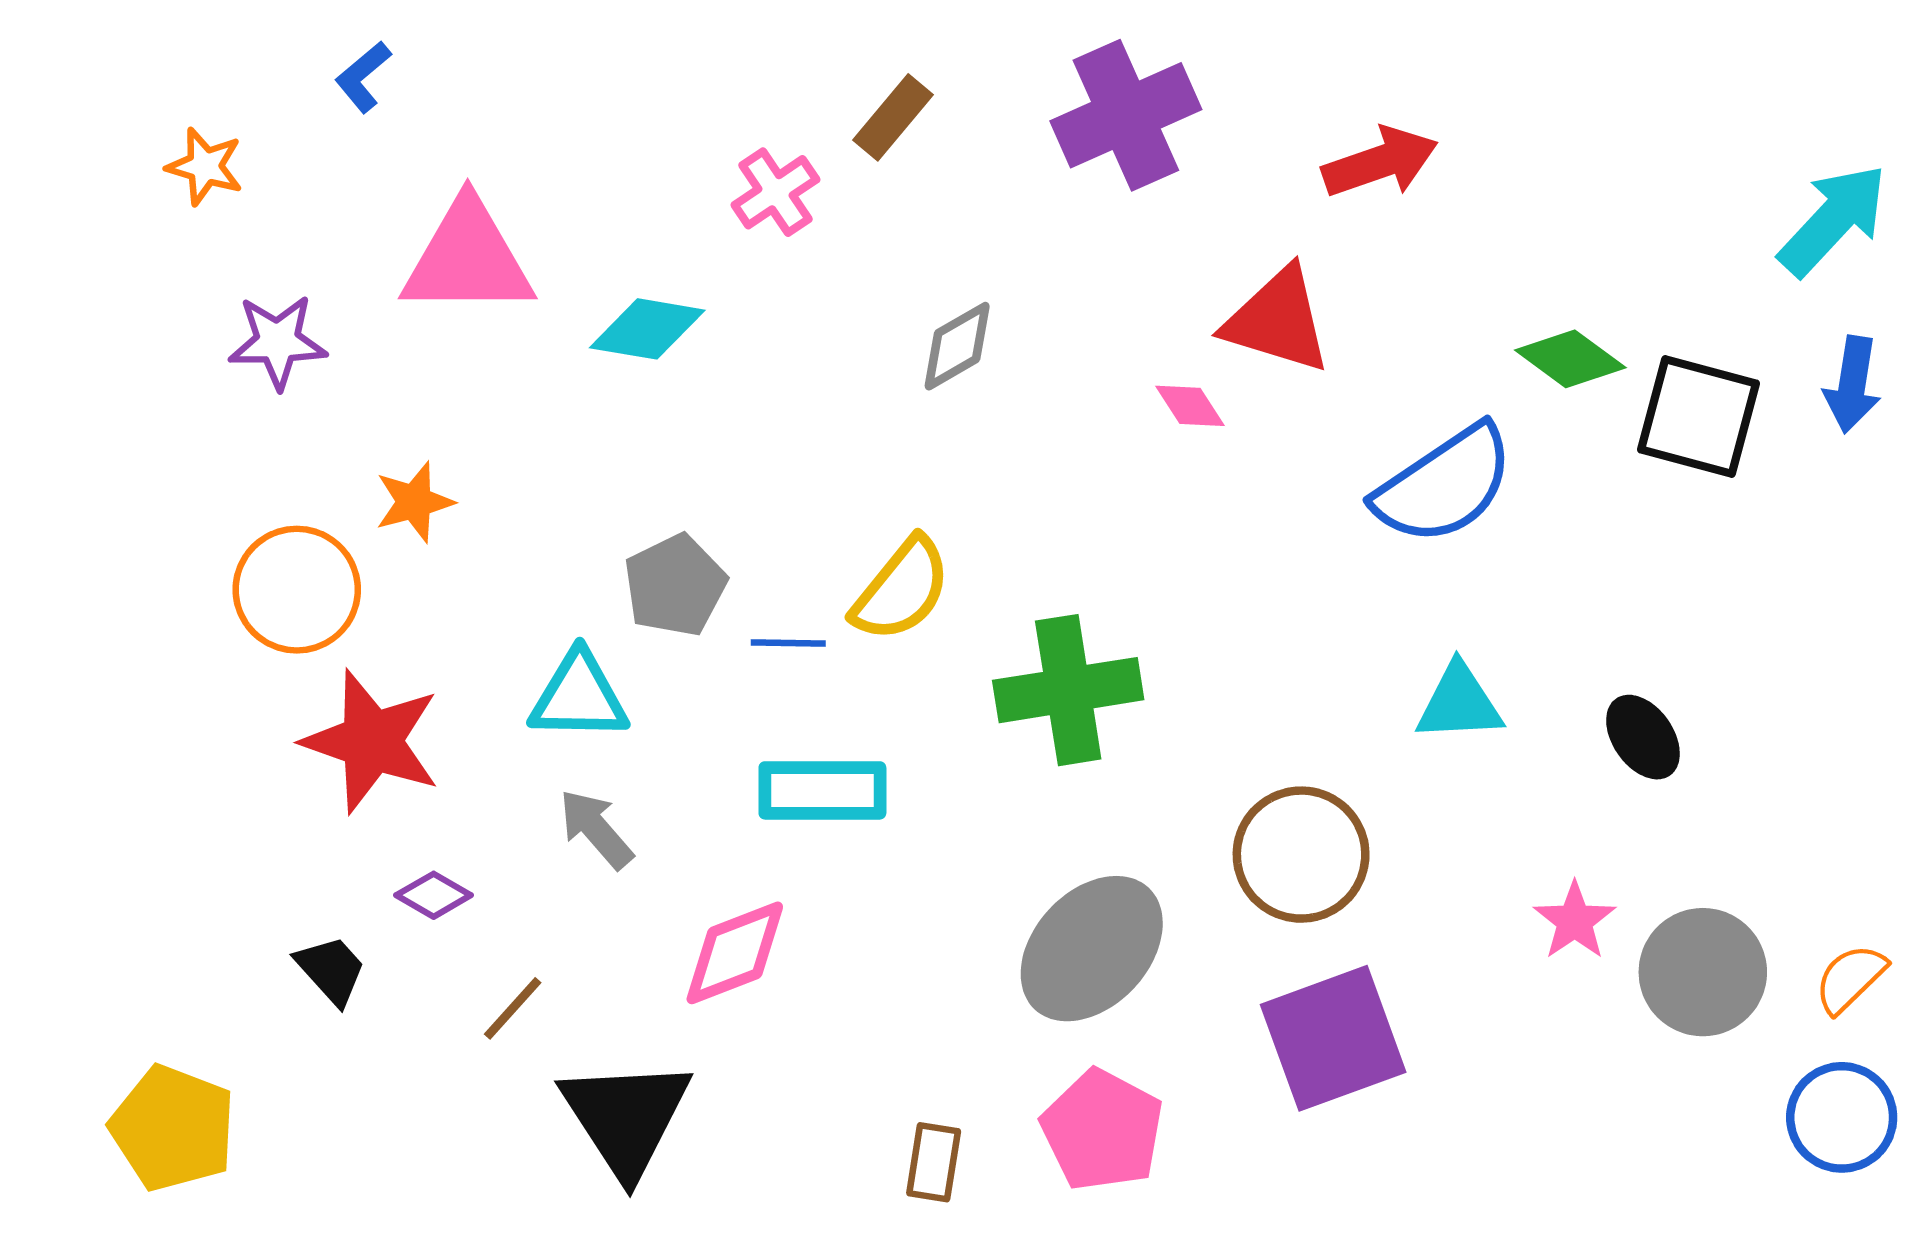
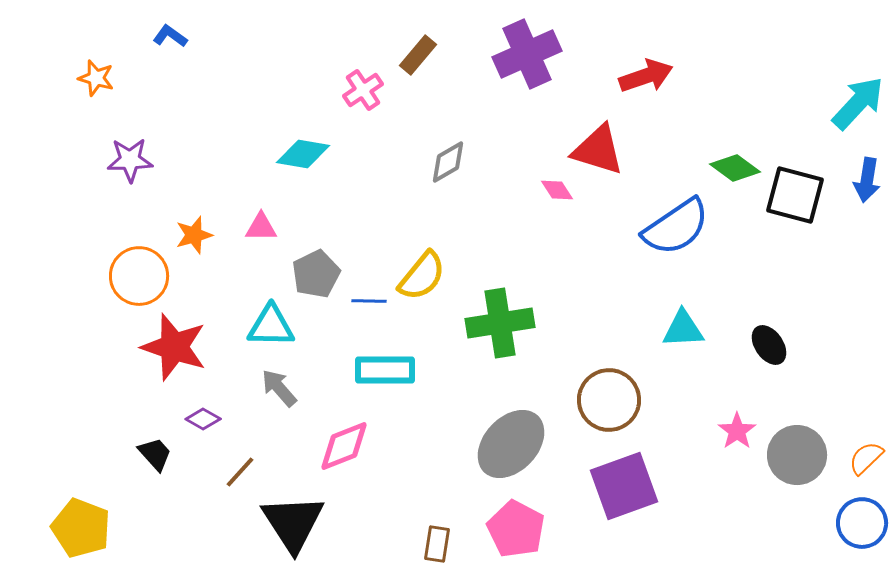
blue L-shape: (363, 77) -> (170, 36), turned 76
pink triangle: (468, 258) -> (261, 227), moved, size x0.5

